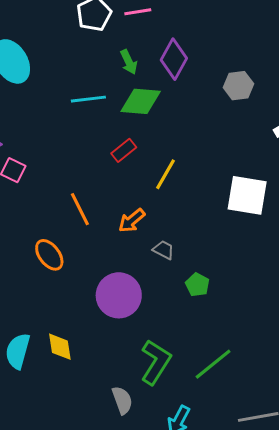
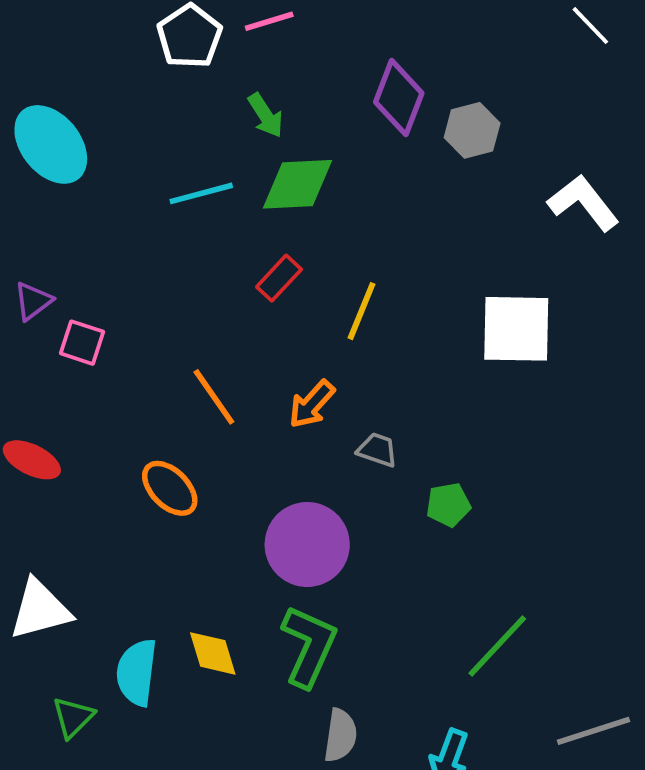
purple diamond: (174, 59) -> (399, 98), moved
green pentagon: (197, 285) -> (448, 505), turned -30
green L-shape: (156, 362) -> (309, 646), moved
gray semicircle: (122, 400) -> (340, 735), turned 36

